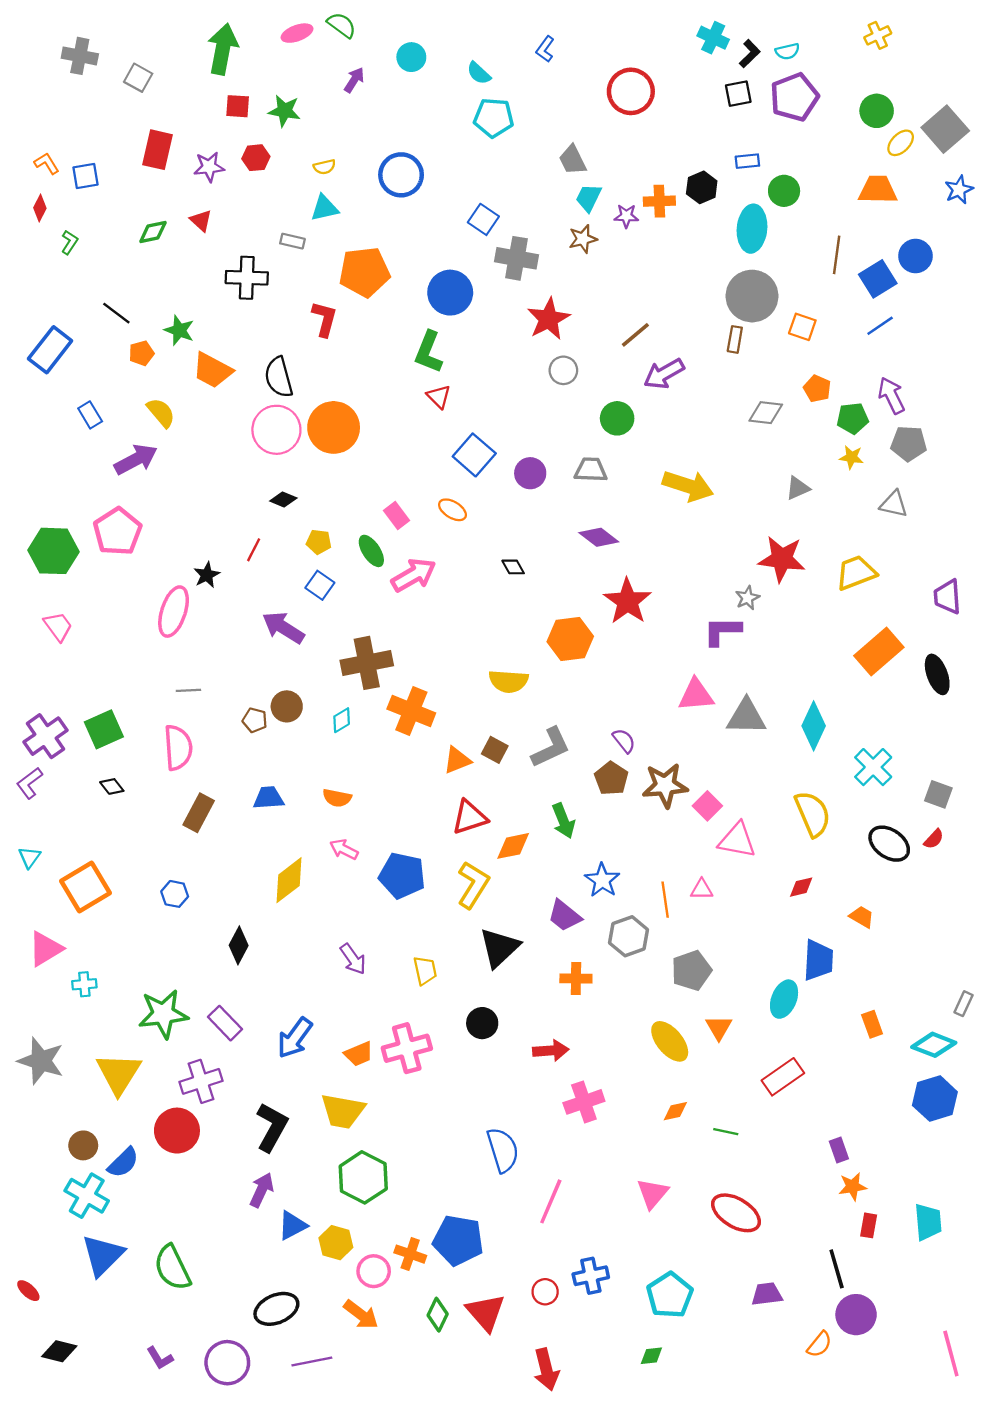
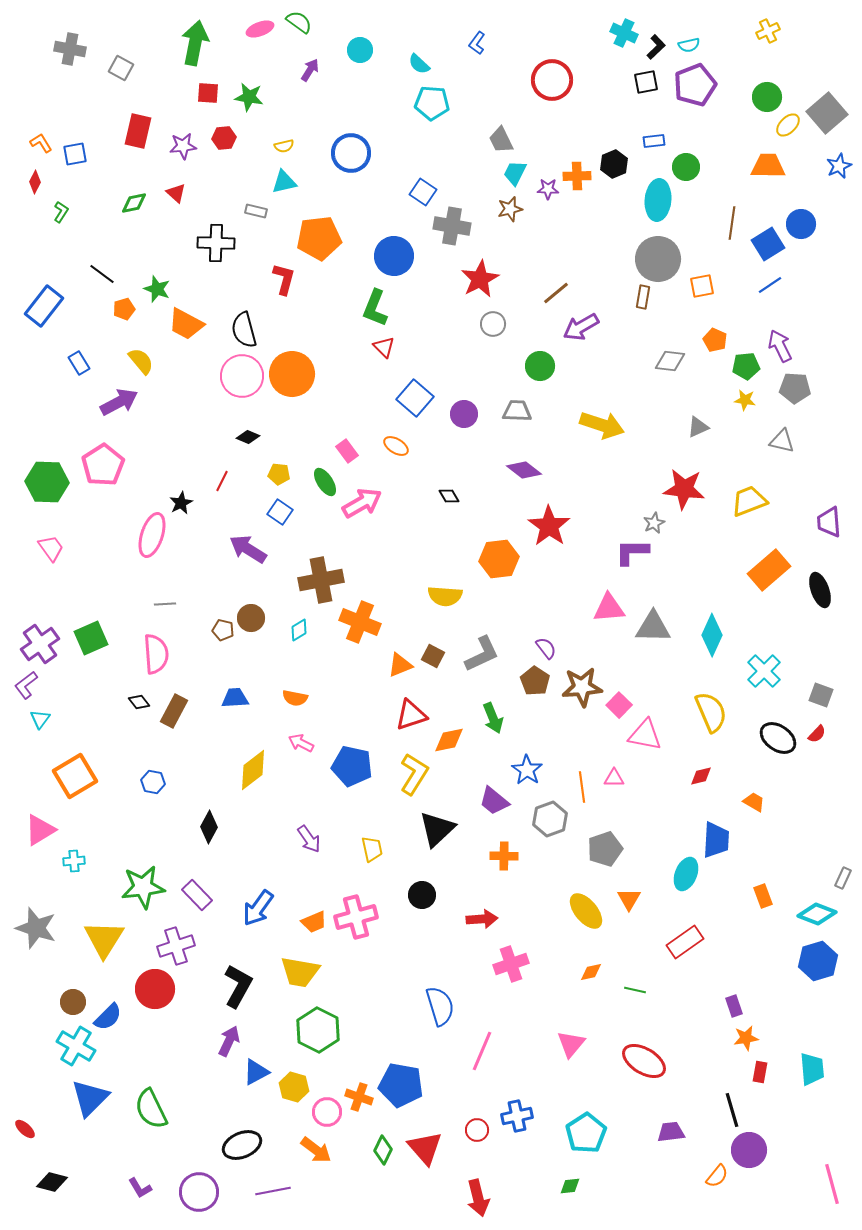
orange square: (802, 327) -> (702, 286), turned -30
black diamond: (112, 786) -> (139, 702), moved
cyan triangle: (30, 857) -> (40, 719), moved

